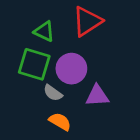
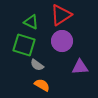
purple circle: (71, 69) -> (62, 41), moved
purple triangle: (97, 96) -> (80, 67), moved

